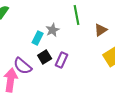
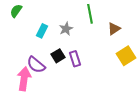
cyan rectangle: (38, 38) -> (42, 31), moved
purple rectangle: (62, 60) -> (75, 59), turned -42

